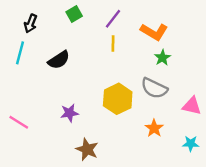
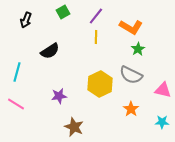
cyan line: (20, 53) -> (17, 72), moved

